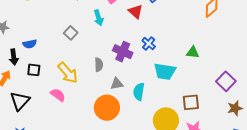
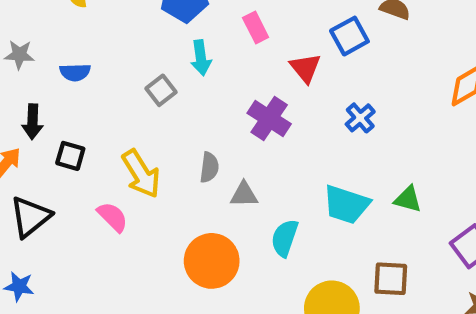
cyan arrow: (99, 18) -> (201, 58), moved
blue semicircle: (30, 44) -> (75, 72), moved
blue cross: (149, 44) -> (360, 118), moved
purple cross: (123, 52) -> (269, 118), moved
green triangle: (193, 52) -> (408, 199), moved
gray triangle: (117, 84) -> (244, 195), moved

